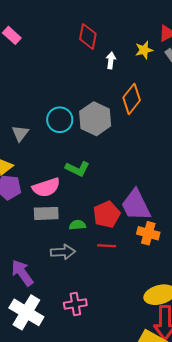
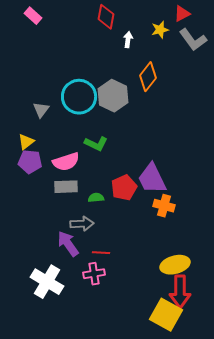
cyan circle: (60, 120) -> (79, 97), size x1.4
red line: (107, 246) -> (101, 253), moved
purple arrow: (22, 273) -> (68, 244), moved

